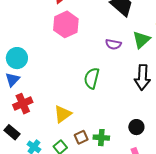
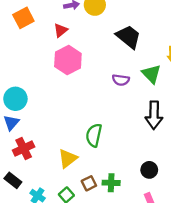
green triangle: (141, 40) -> (151, 74), turned -30
green semicircle: (92, 78) -> (94, 135), moved

